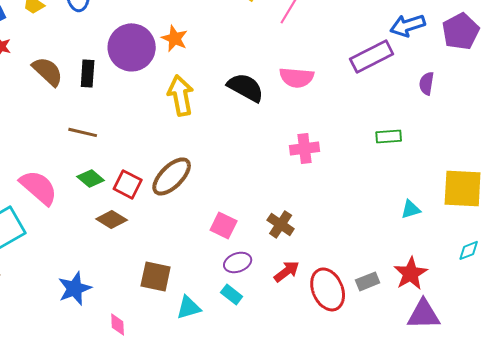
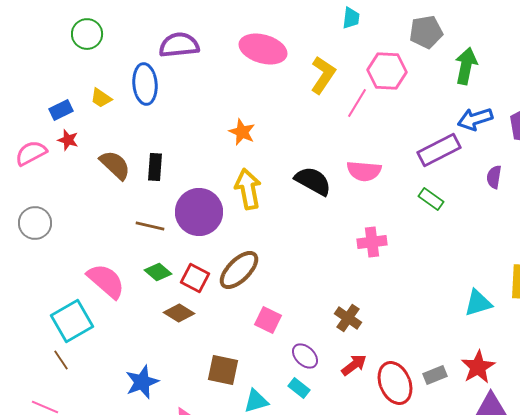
purple circle: (132, 47) -> (199, 212), moved
green rectangle: (389, 136) -> (431, 199), moved, turned 40
cyan triangle: (411, 209) -> (478, 303), size x1.4
pink square: (224, 225) -> (268, 320), moved
purple ellipse: (238, 262) -> (305, 356), turned 64

